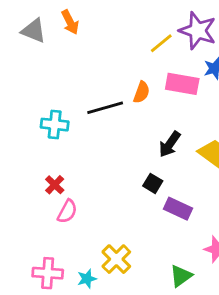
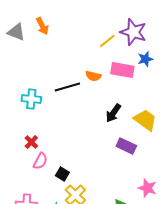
orange semicircle: (142, 92) -> (93, 76), turned 84
black square: (153, 183) -> (62, 174), moved
purple rectangle: (178, 209) -> (126, 146), moved

